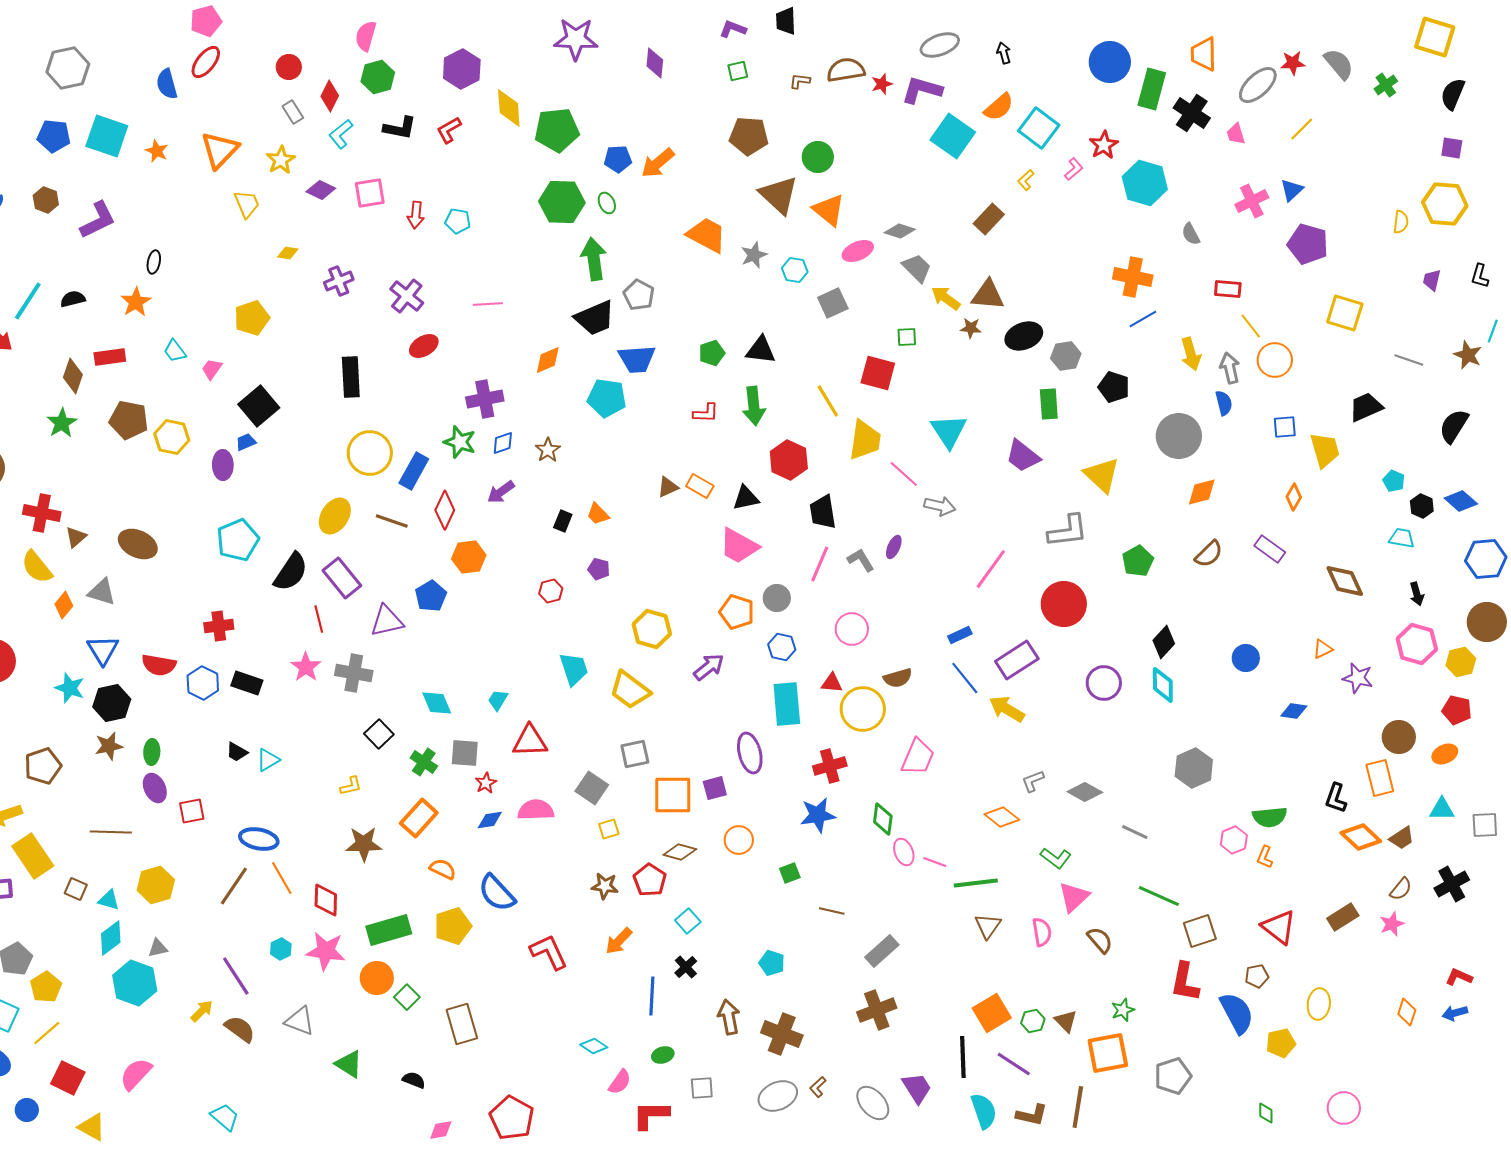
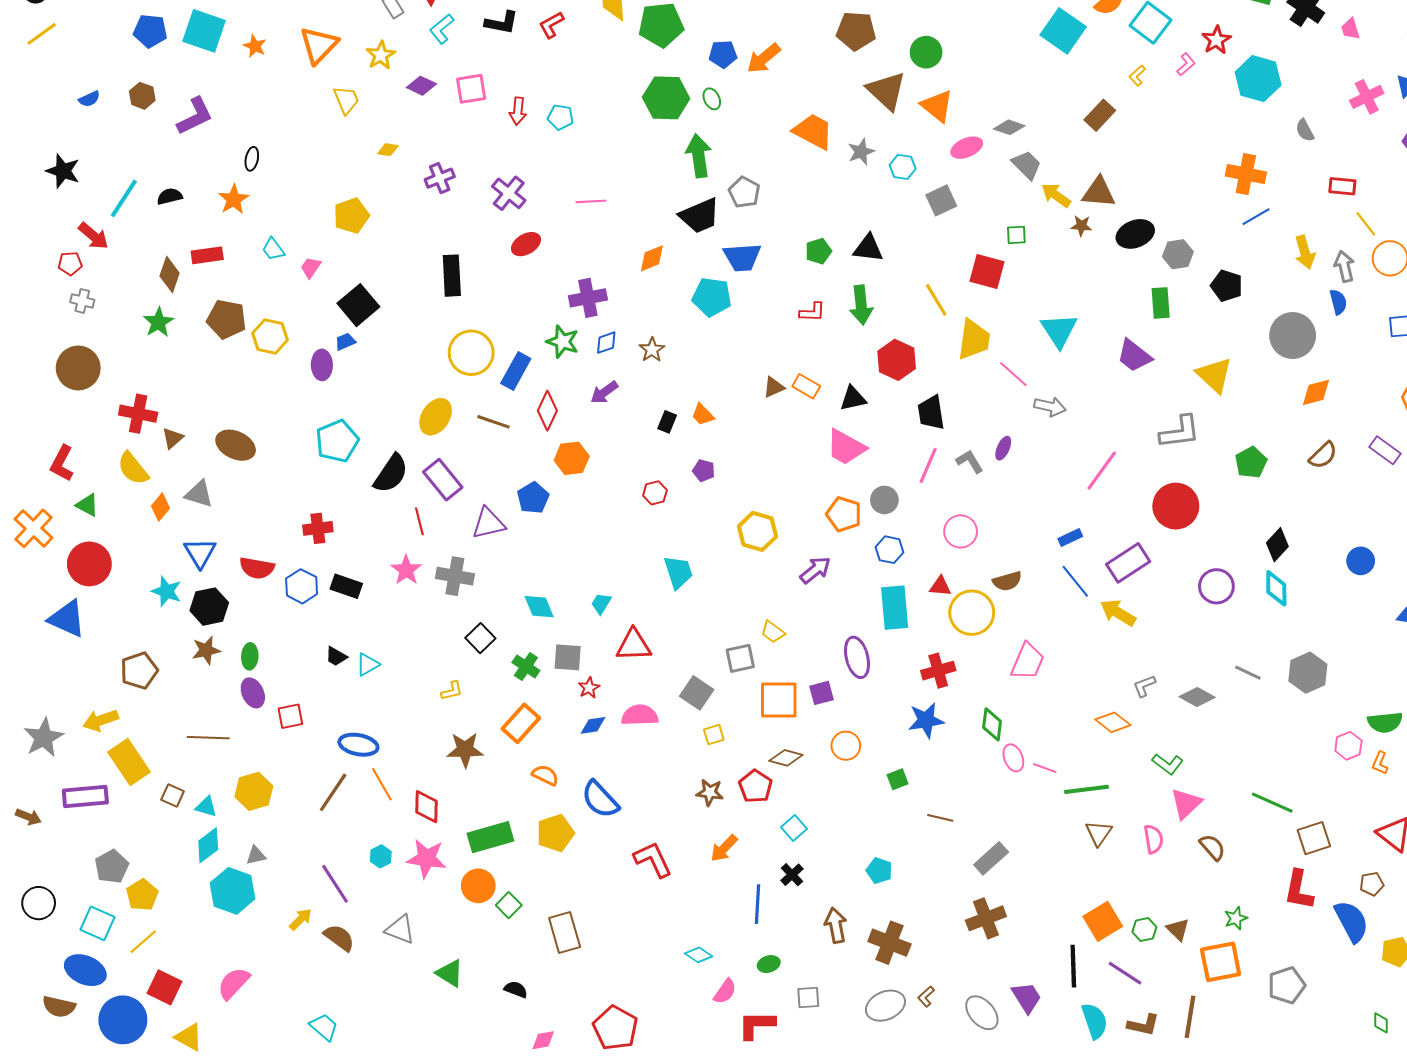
yellow trapezoid: (630, 690) -> (773, 632), moved, size x0.6
gray line: (1135, 832) -> (1248, 673), moved
blue circle: (27, 1110) -> (123, 1020), size x2.0

